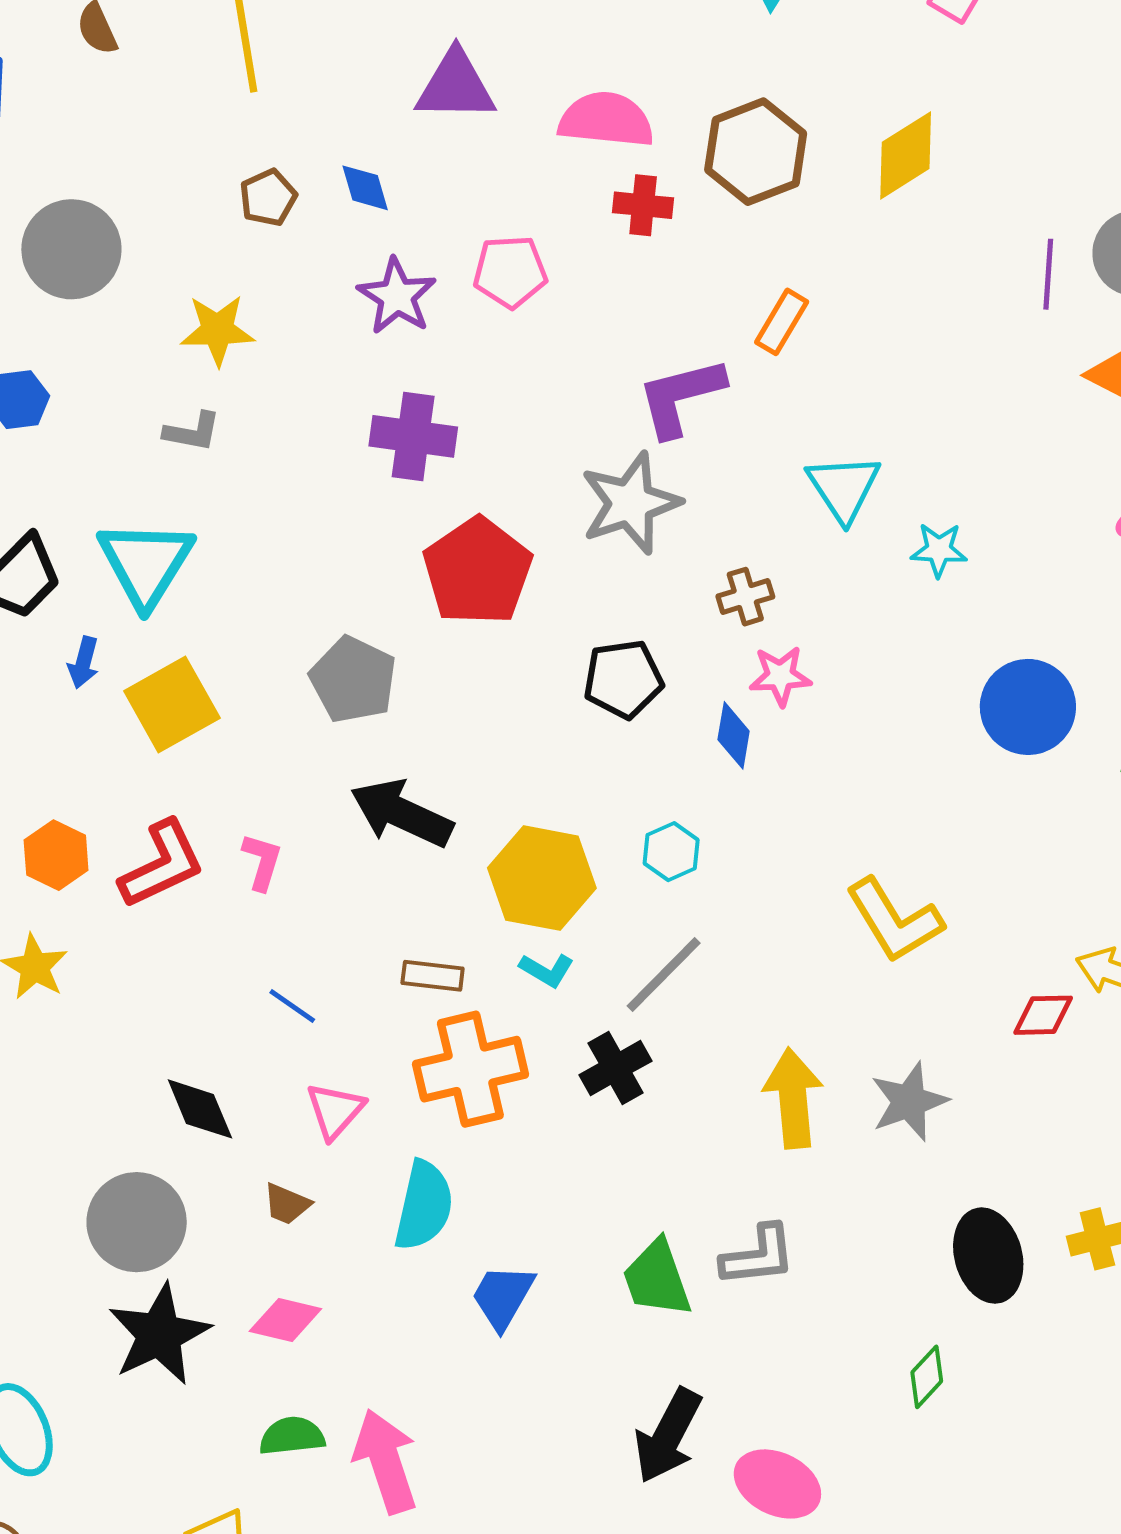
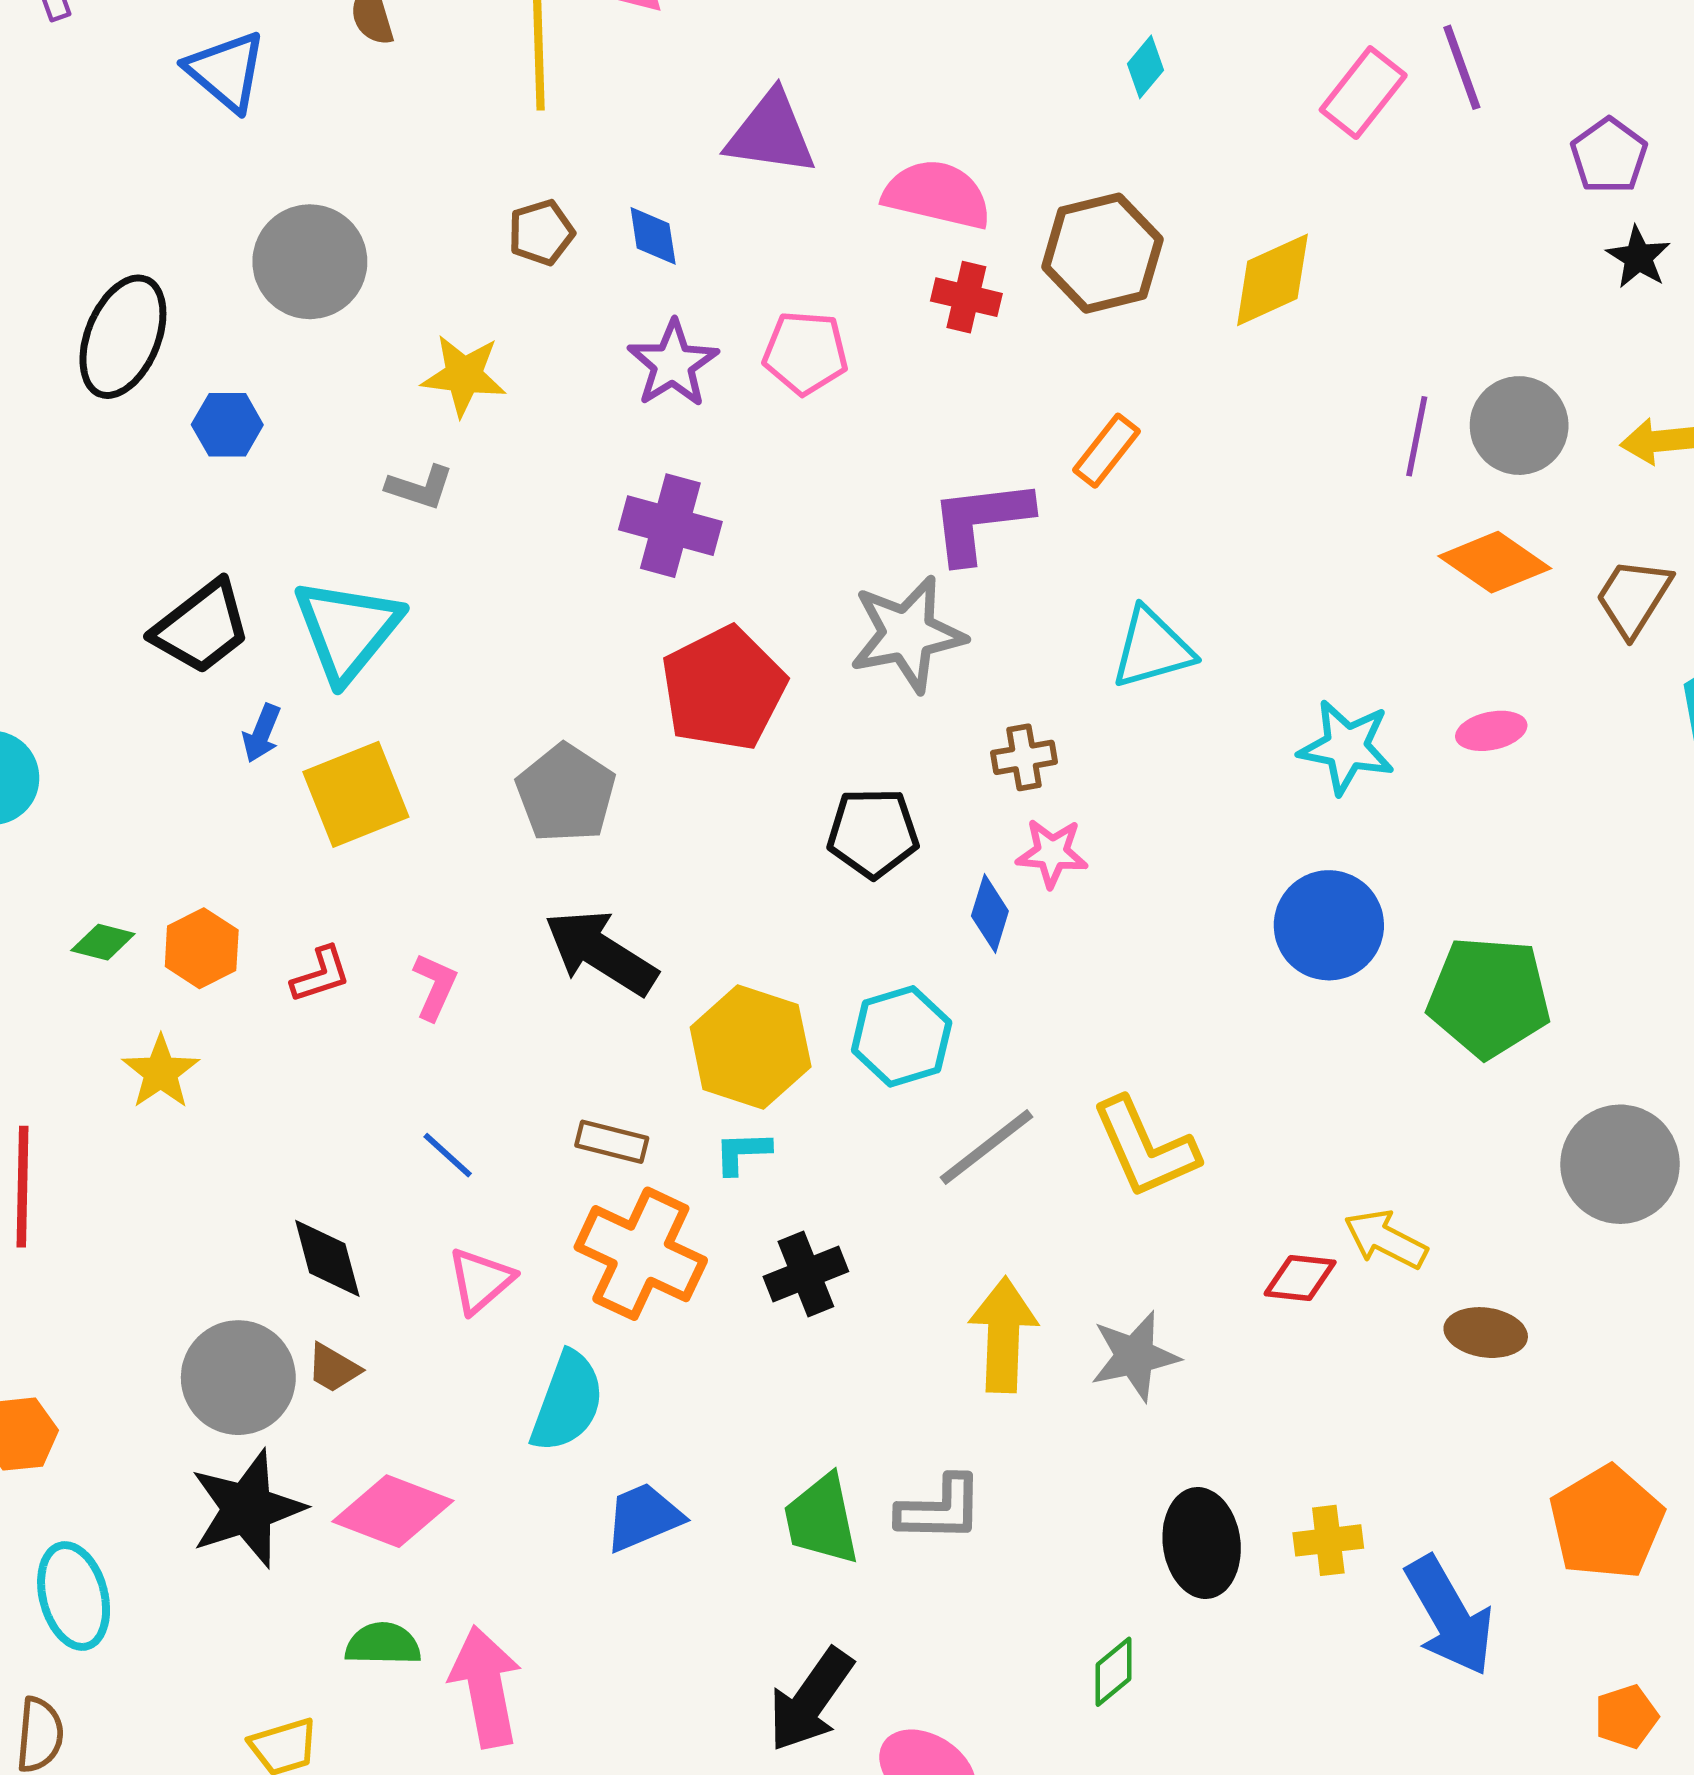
cyan triangle: (844, 488) -> (1152, 648), turned 40
cyan star: (939, 550) -> (1346, 747), moved, size x1.5
cyan hexagon: (671, 852) -> (902, 1036), size x1.5
red L-shape: (162, 864) -> (321, 975), size x0.6
cyan L-shape: (547, 970) -> (742, 1152), turned 140
gray line: (664, 975) -> (986, 1147), moved
orange cross: (470, 1069) -> (641, 1254), turned 31
brown trapezoid: (287, 1204) -> (334, 1368), moved
blue trapezoid: (503, 1297) -> (643, 1517), turned 30
pink diamond: (285, 1320) -> (393, 1511), size x1.4

